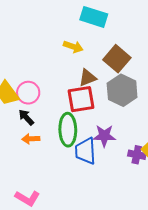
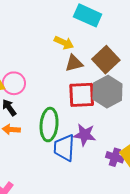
brown triangle: (88, 78) -> (74, 63), moved
red square: (81, 99) -> (82, 95), moved

